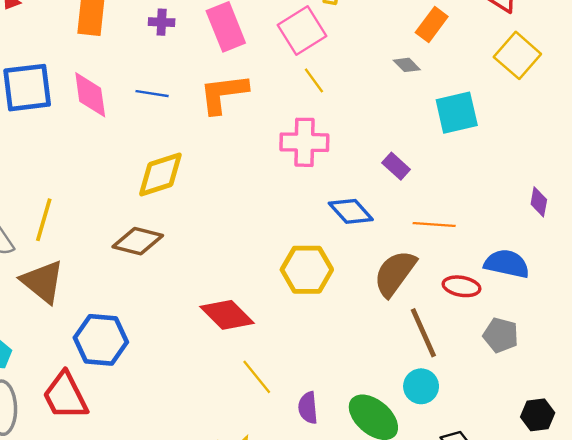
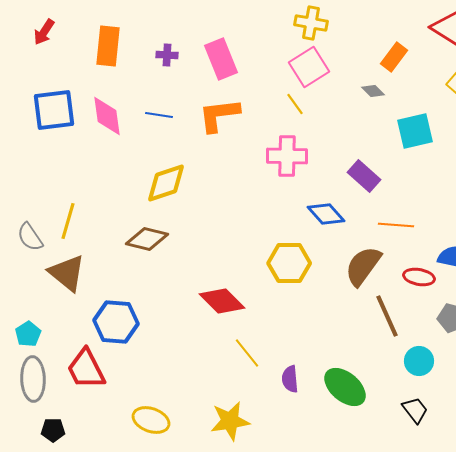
pink square: (302, 30) -> (309, 67), moved
purple rectangle: (396, 166) -> (364, 176), size x1.4
cyan circle: (421, 386) -> (419, 361), moved

